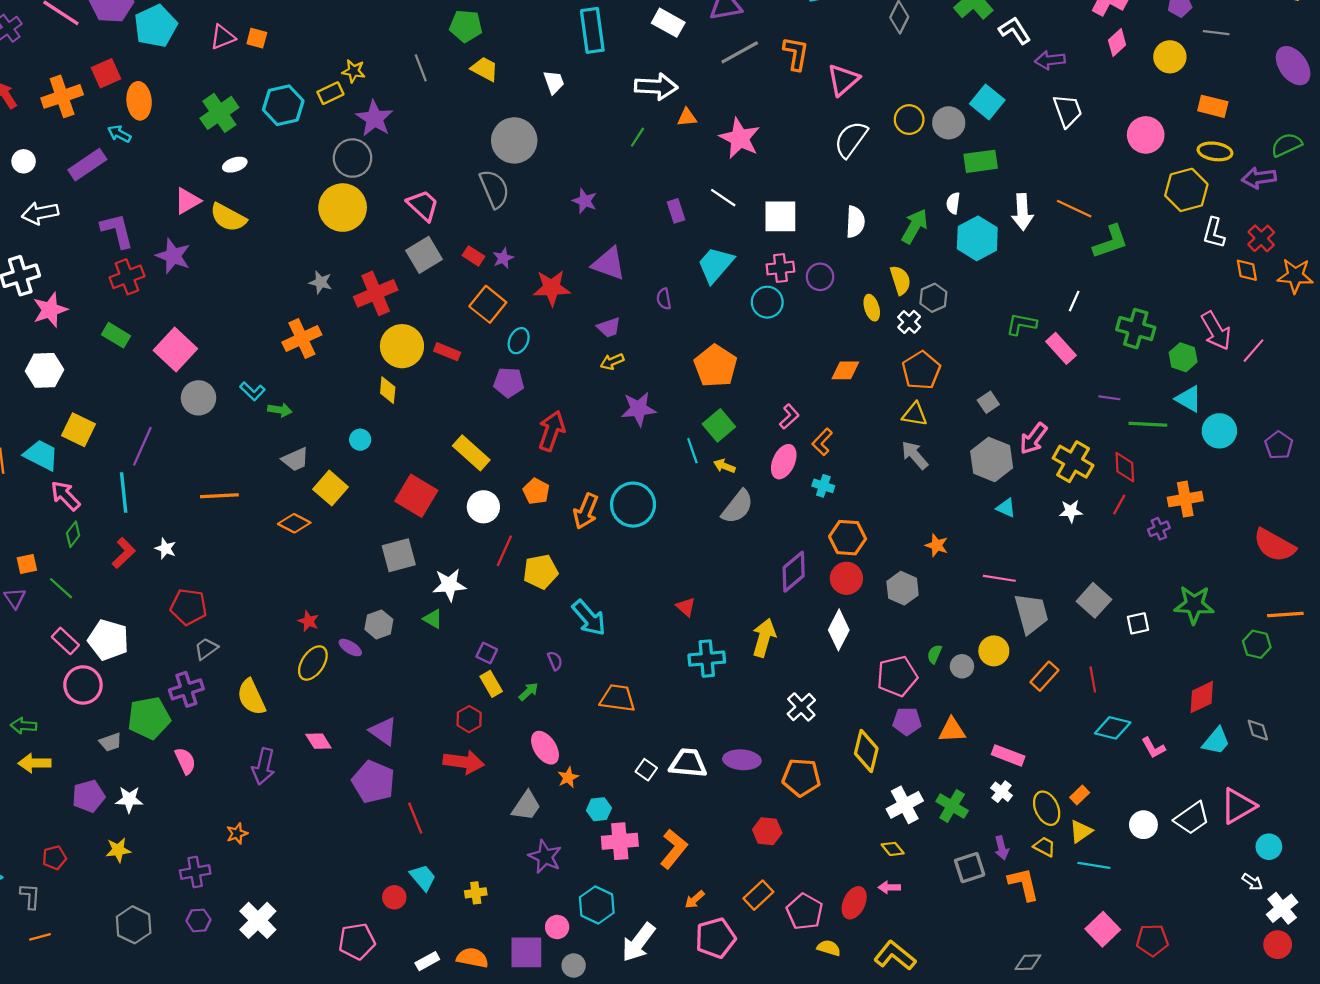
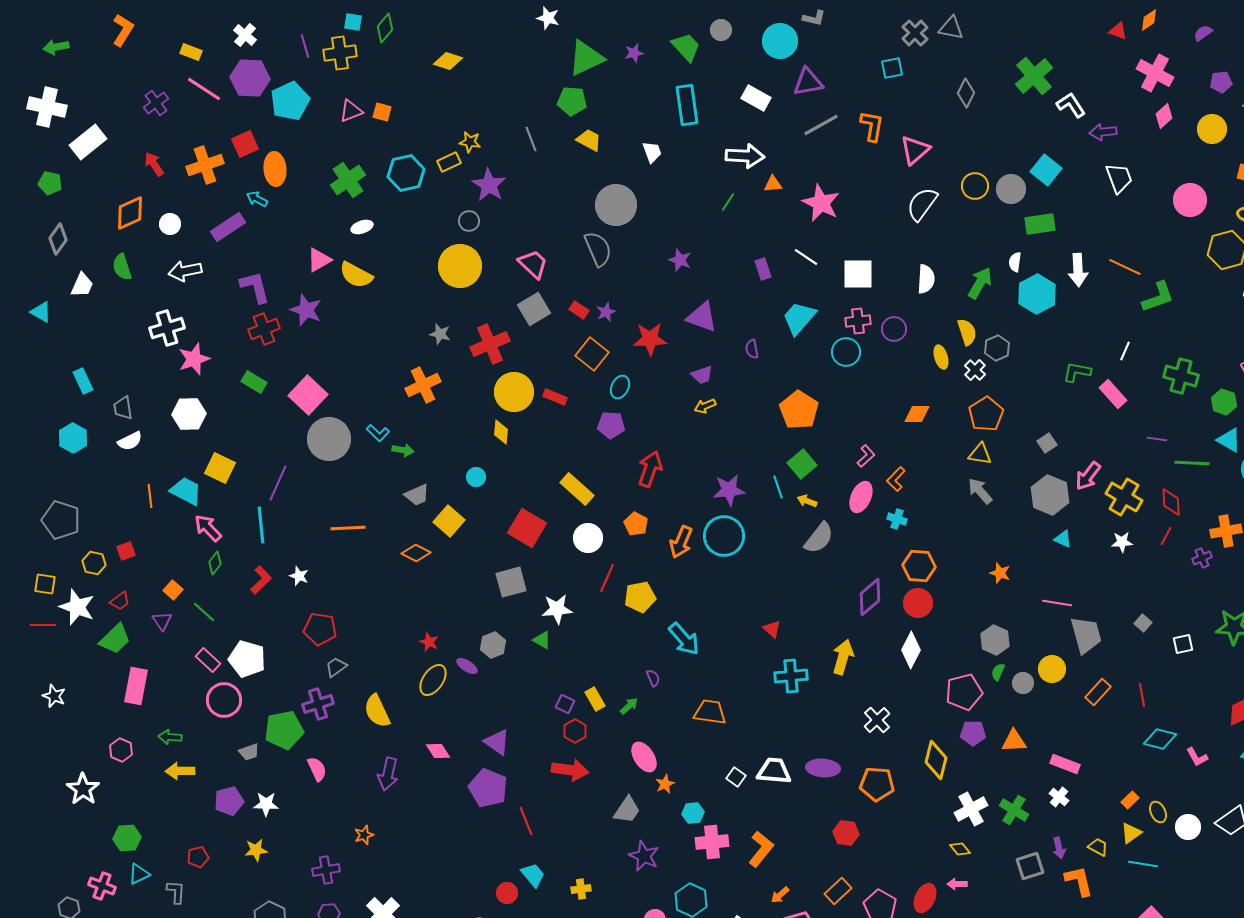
gray circle: (352, 158) -> (469, 221), size x0.6
gray circle: (198, 398) -> (329, 439), size x1.4
purple star: (639, 409) -> (729, 490), moved
orange square: (27, 564) -> (173, 590), turned -36
gray hexagon: (903, 588) -> (995, 640), moved
gray square: (1094, 600) -> (1143, 623), size x0.6
purple square: (487, 653) -> (565, 704), moved
yellow ellipse: (1047, 808) -> (1158, 812), moved, size x0.7

